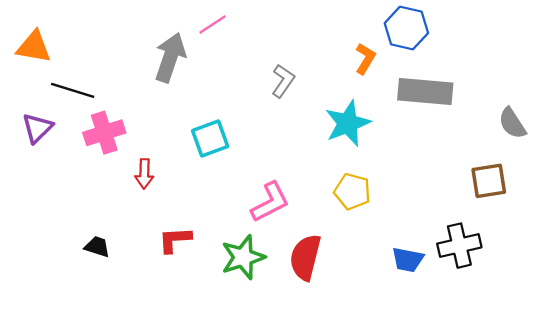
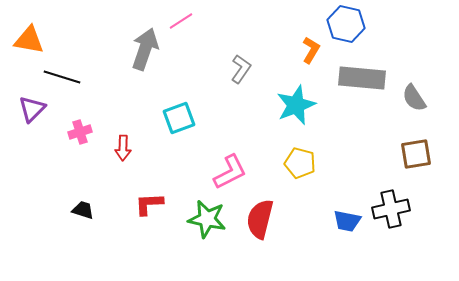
gray semicircle: (512, 123) -> (414, 98), moved
pink cross: (104, 133) -> (80, 132), moved, size x0.7
green star: (243, 257) -> (207, 219), turned 30

